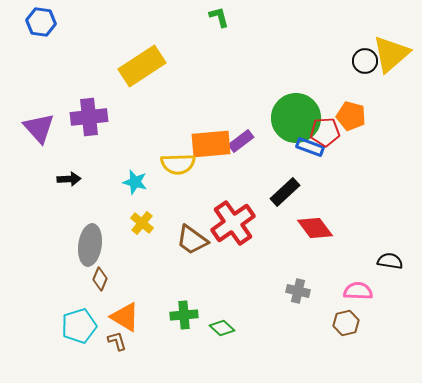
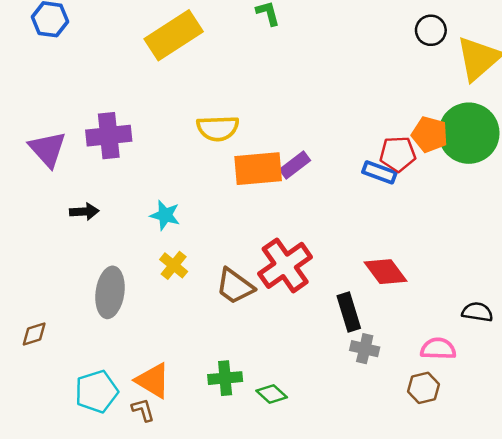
black circle: (365, 61) -> (431, 30), moved
yellow rectangle: (142, 66) -> (174, 35), moved
green circle: (296, 118) -> (469, 133), moved
yellow semicircle: (178, 164) -> (218, 128), moved
black rectangle: (285, 192) -> (349, 312), moved, turned -64
brown diamond: (100, 279) -> (34, 334), moved, turned 50

